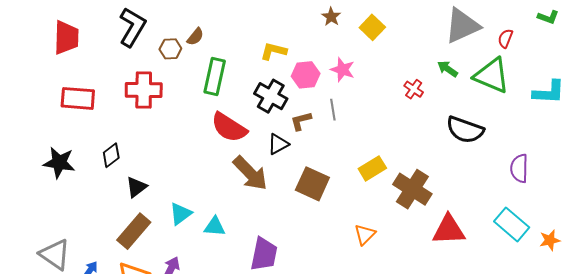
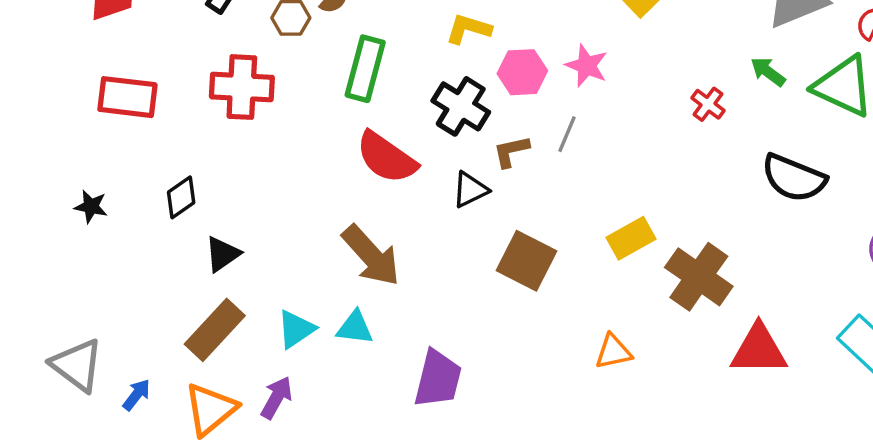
gray line: (333, 110) -> (567, 134), turned 30
black star: (59, 163) -> (91, 207), size x0.6
brown arrow: (250, 173) -> (371, 256), moved
cyan triangle: (181, 214) -> (296, 329), moved
orange triangle: (365, 234) -> (613, 352), turned 30

